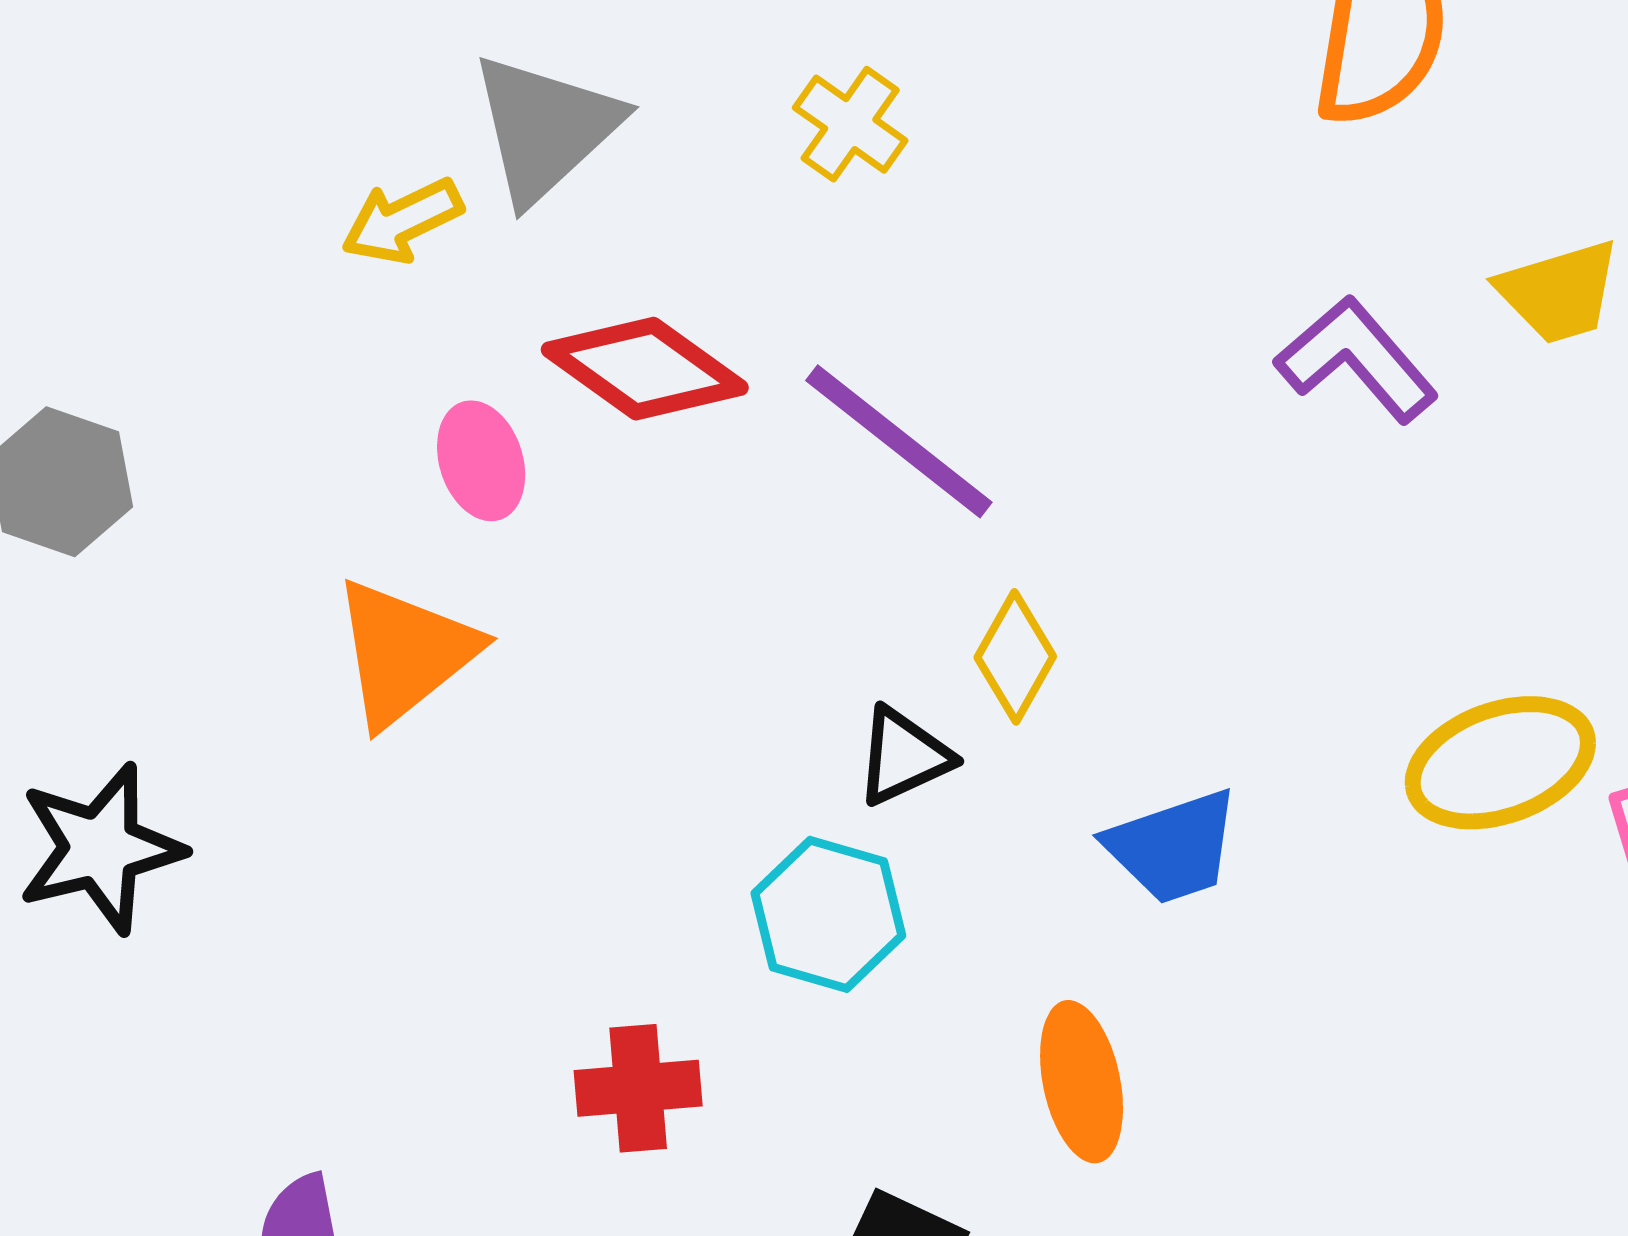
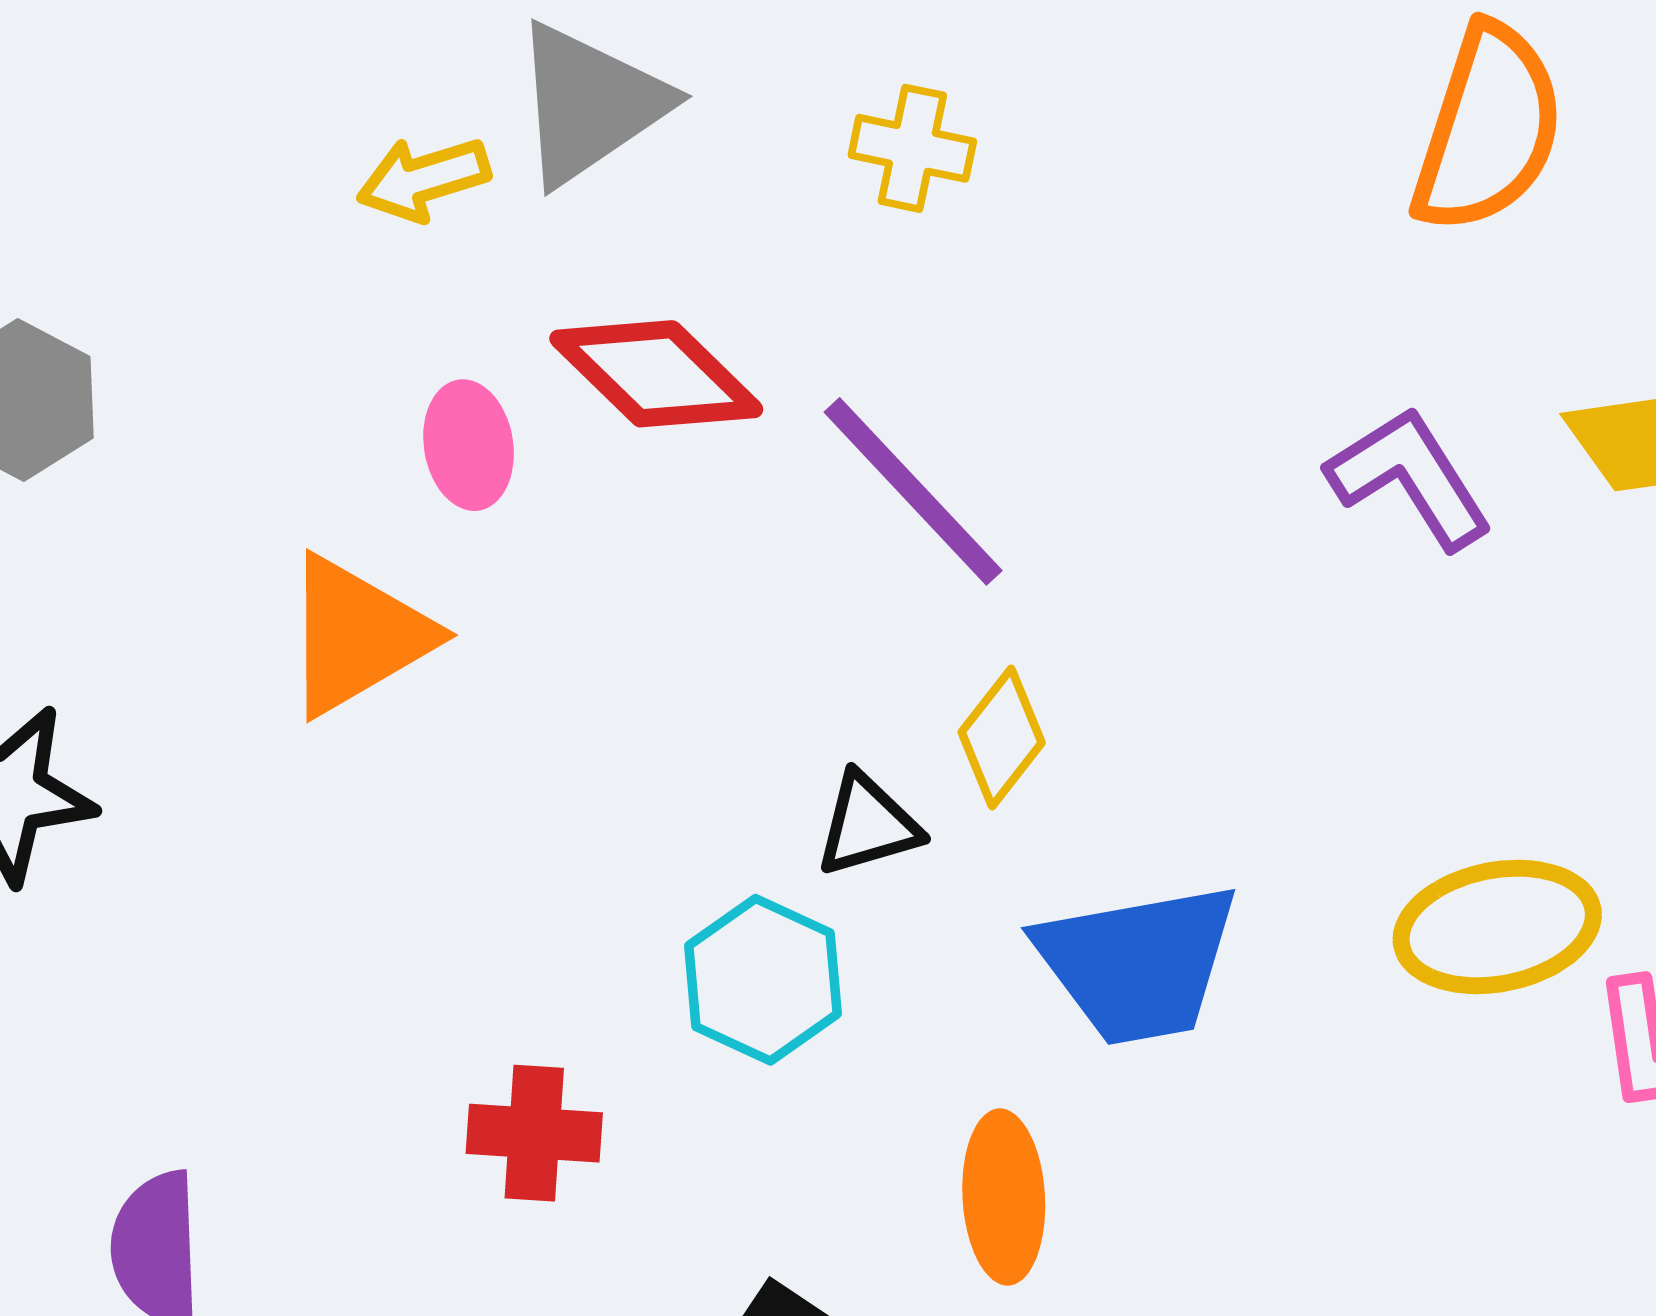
yellow cross: (850, 124) -> (912, 148), turned -32
blue trapezoid: (1173, 847) -> (1138, 963), size x1.4

